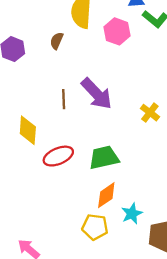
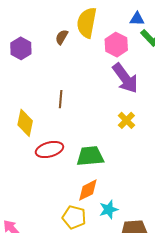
brown semicircle: (57, 41) -> (62, 37), moved
purple arrow: (97, 94) -> (125, 78), moved
yellow cross: (150, 113) -> (126, 120), moved

